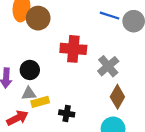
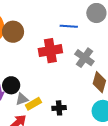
blue line: (110, 16) -> (69, 26), moved
black circle: (30, 70) -> (11, 85), moved

